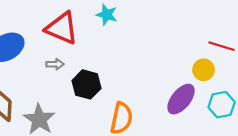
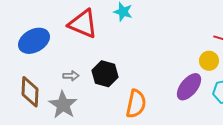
gray arrow: (55, 64) -> (71, 76), moved

